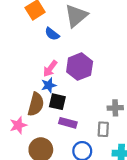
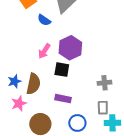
blue star: (49, 85) -> (14, 81), moved
black square: (57, 102) -> (62, 70), moved
gray rectangle: (103, 129) -> (103, 108), moved

